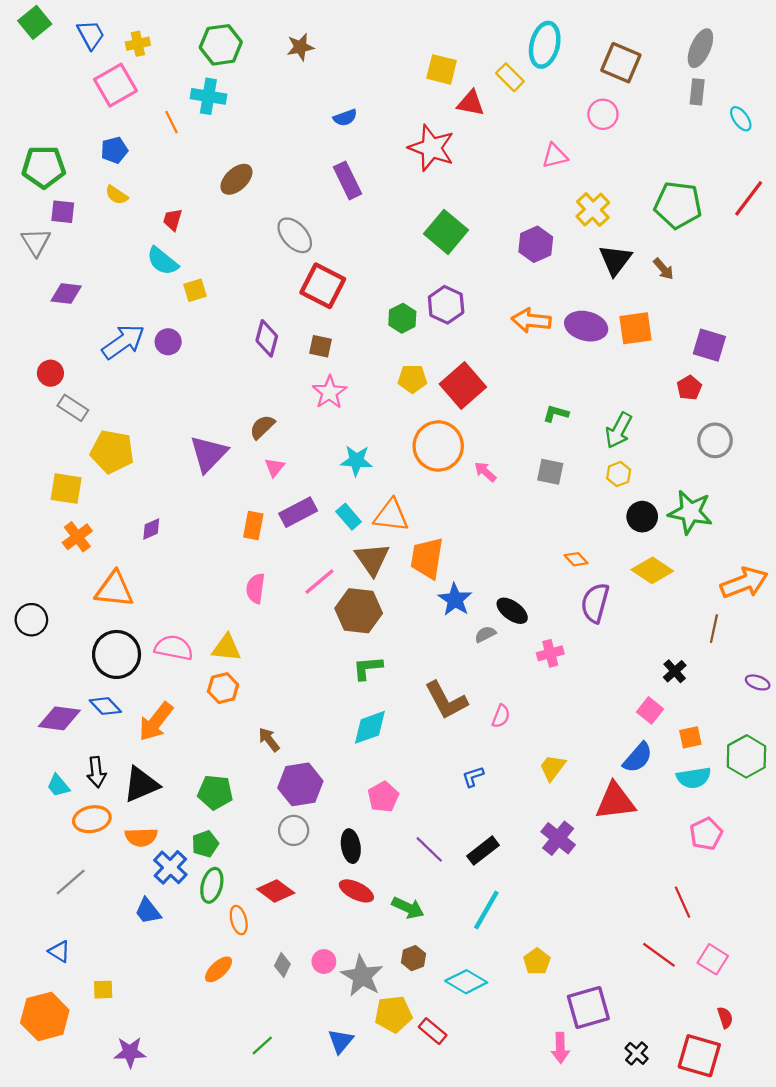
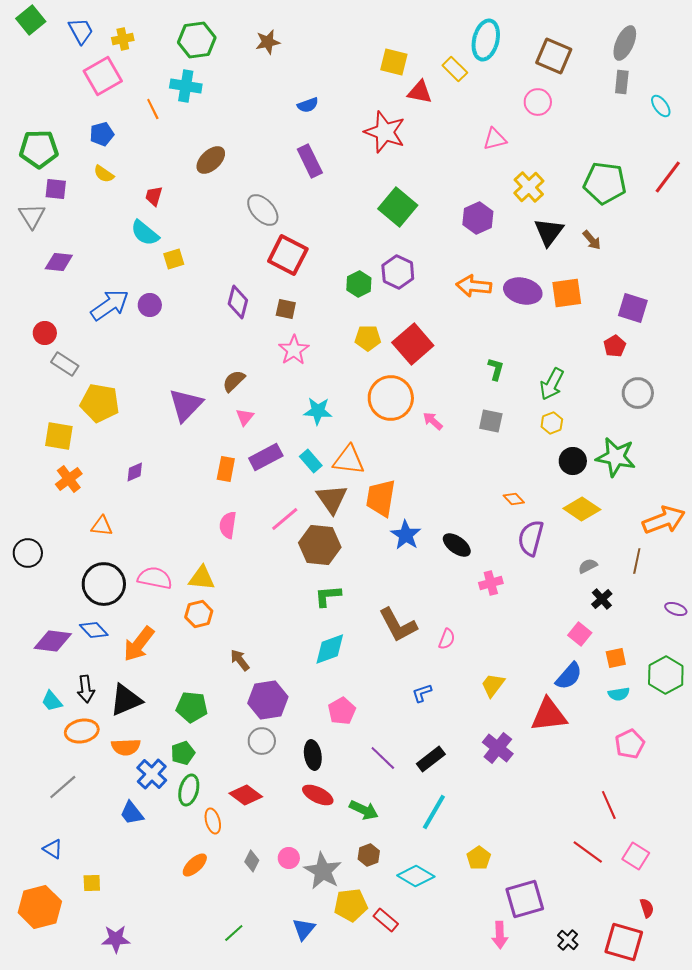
green L-shape: (556, 413) -> (496, 369), turned 90
orange triangle: (114, 589) -> (102, 526), size x0.6
gray semicircle: (485, 634) -> (588, 566), moved
cyan semicircle: (694, 778) -> (619, 694), size x0.7

